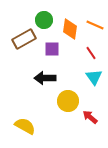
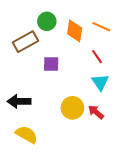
purple square: (52, 49) -> (51, 64), moved
black arrow: (45, 78) -> (19, 101), moved
red arrow: (90, 117) -> (96, 112), moved

